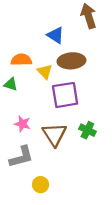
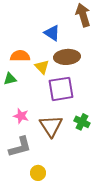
green triangle: (11, 84) -> (10, 79), turned -32

